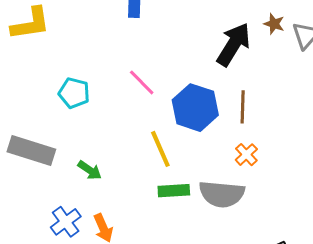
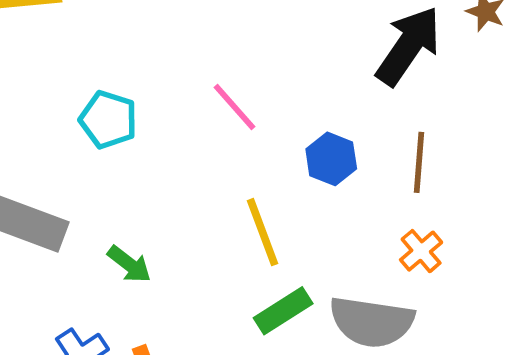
blue hexagon: (195, 108) -> (331, 159), size x0.6
green rectangle: (174, 191) -> (283, 311), turned -32

